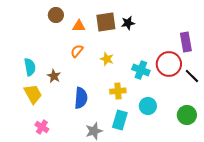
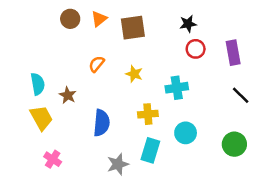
black star: (128, 23) -> (188, 24), moved
orange triangle: (79, 26) -> (99, 19), moved, turned -40
red circle: (169, 64) -> (196, 49), moved, size x0.6
cyan cross: (141, 70) -> (177, 88), turned -30

